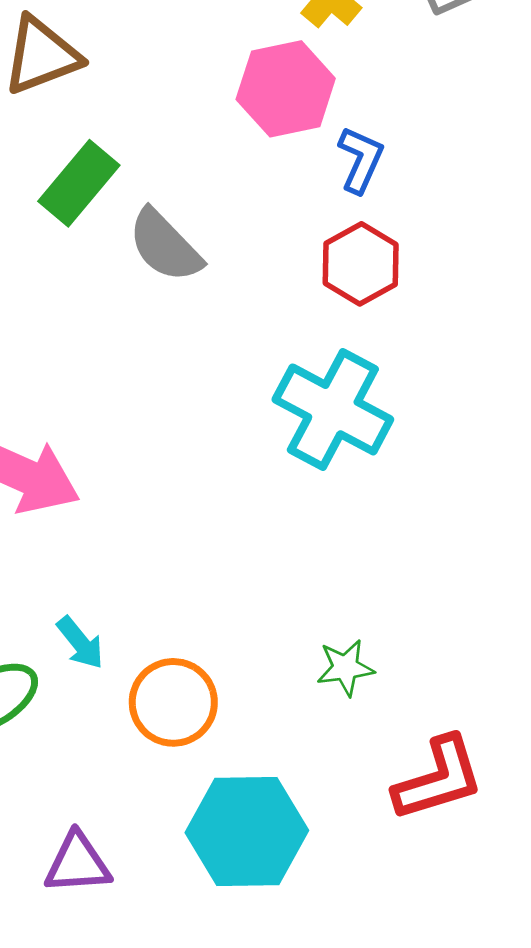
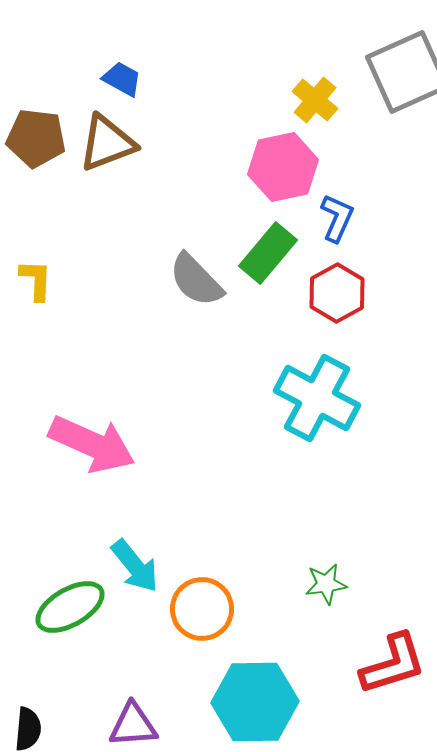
green rectangle: (79, 183) -> (268, 253), moved
cyan arrow: (80, 643) -> (135, 566), size x1.4

